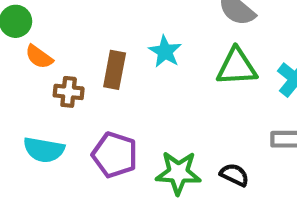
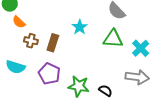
brown rectangle: (115, 70) -> (53, 43), moved

